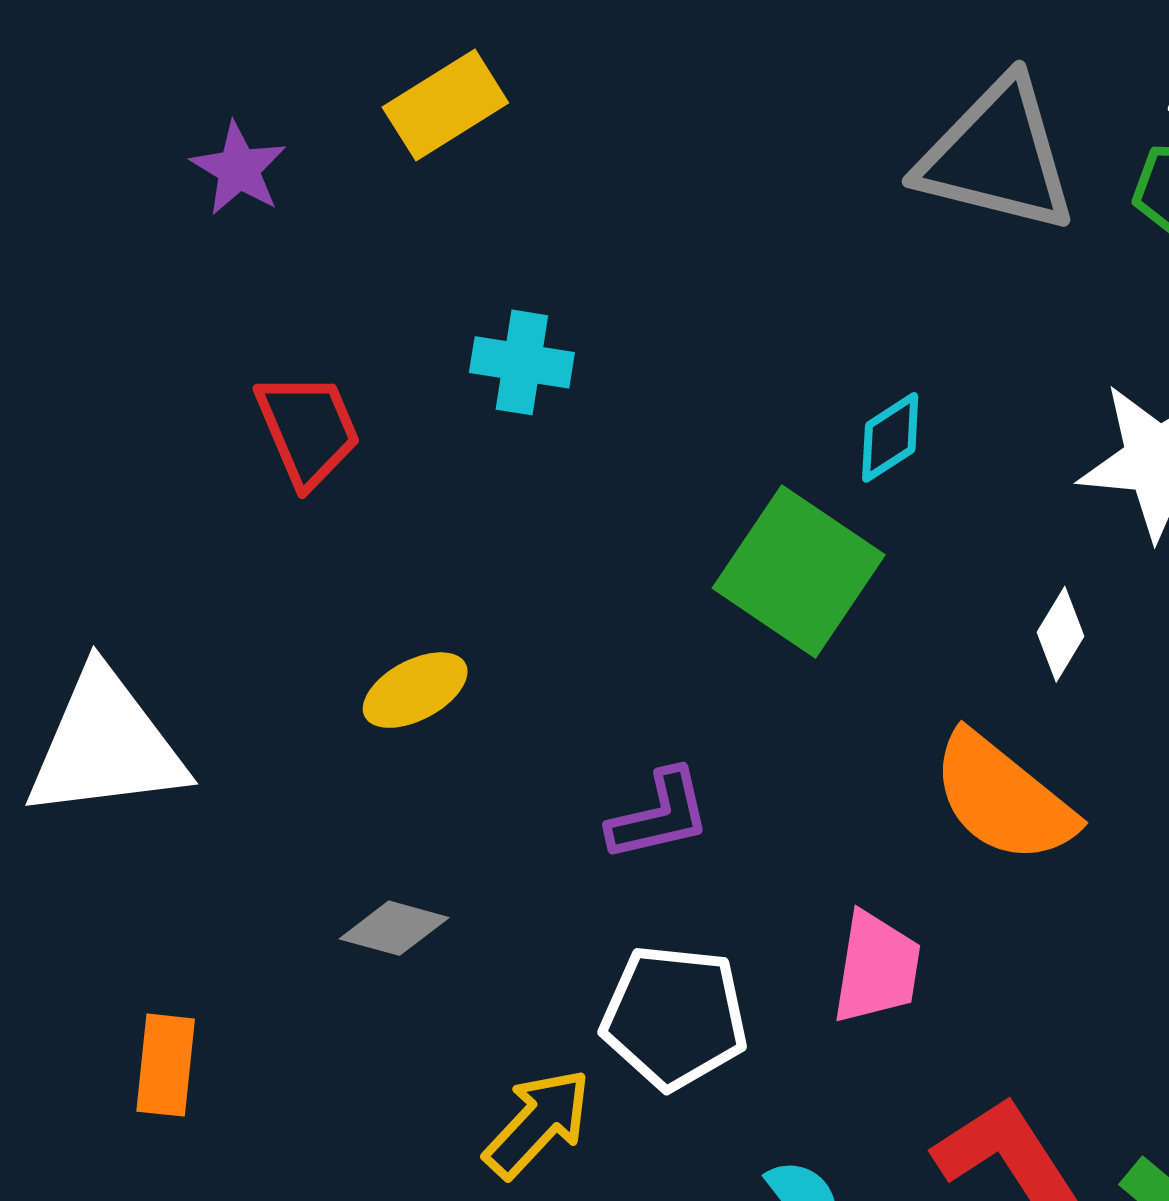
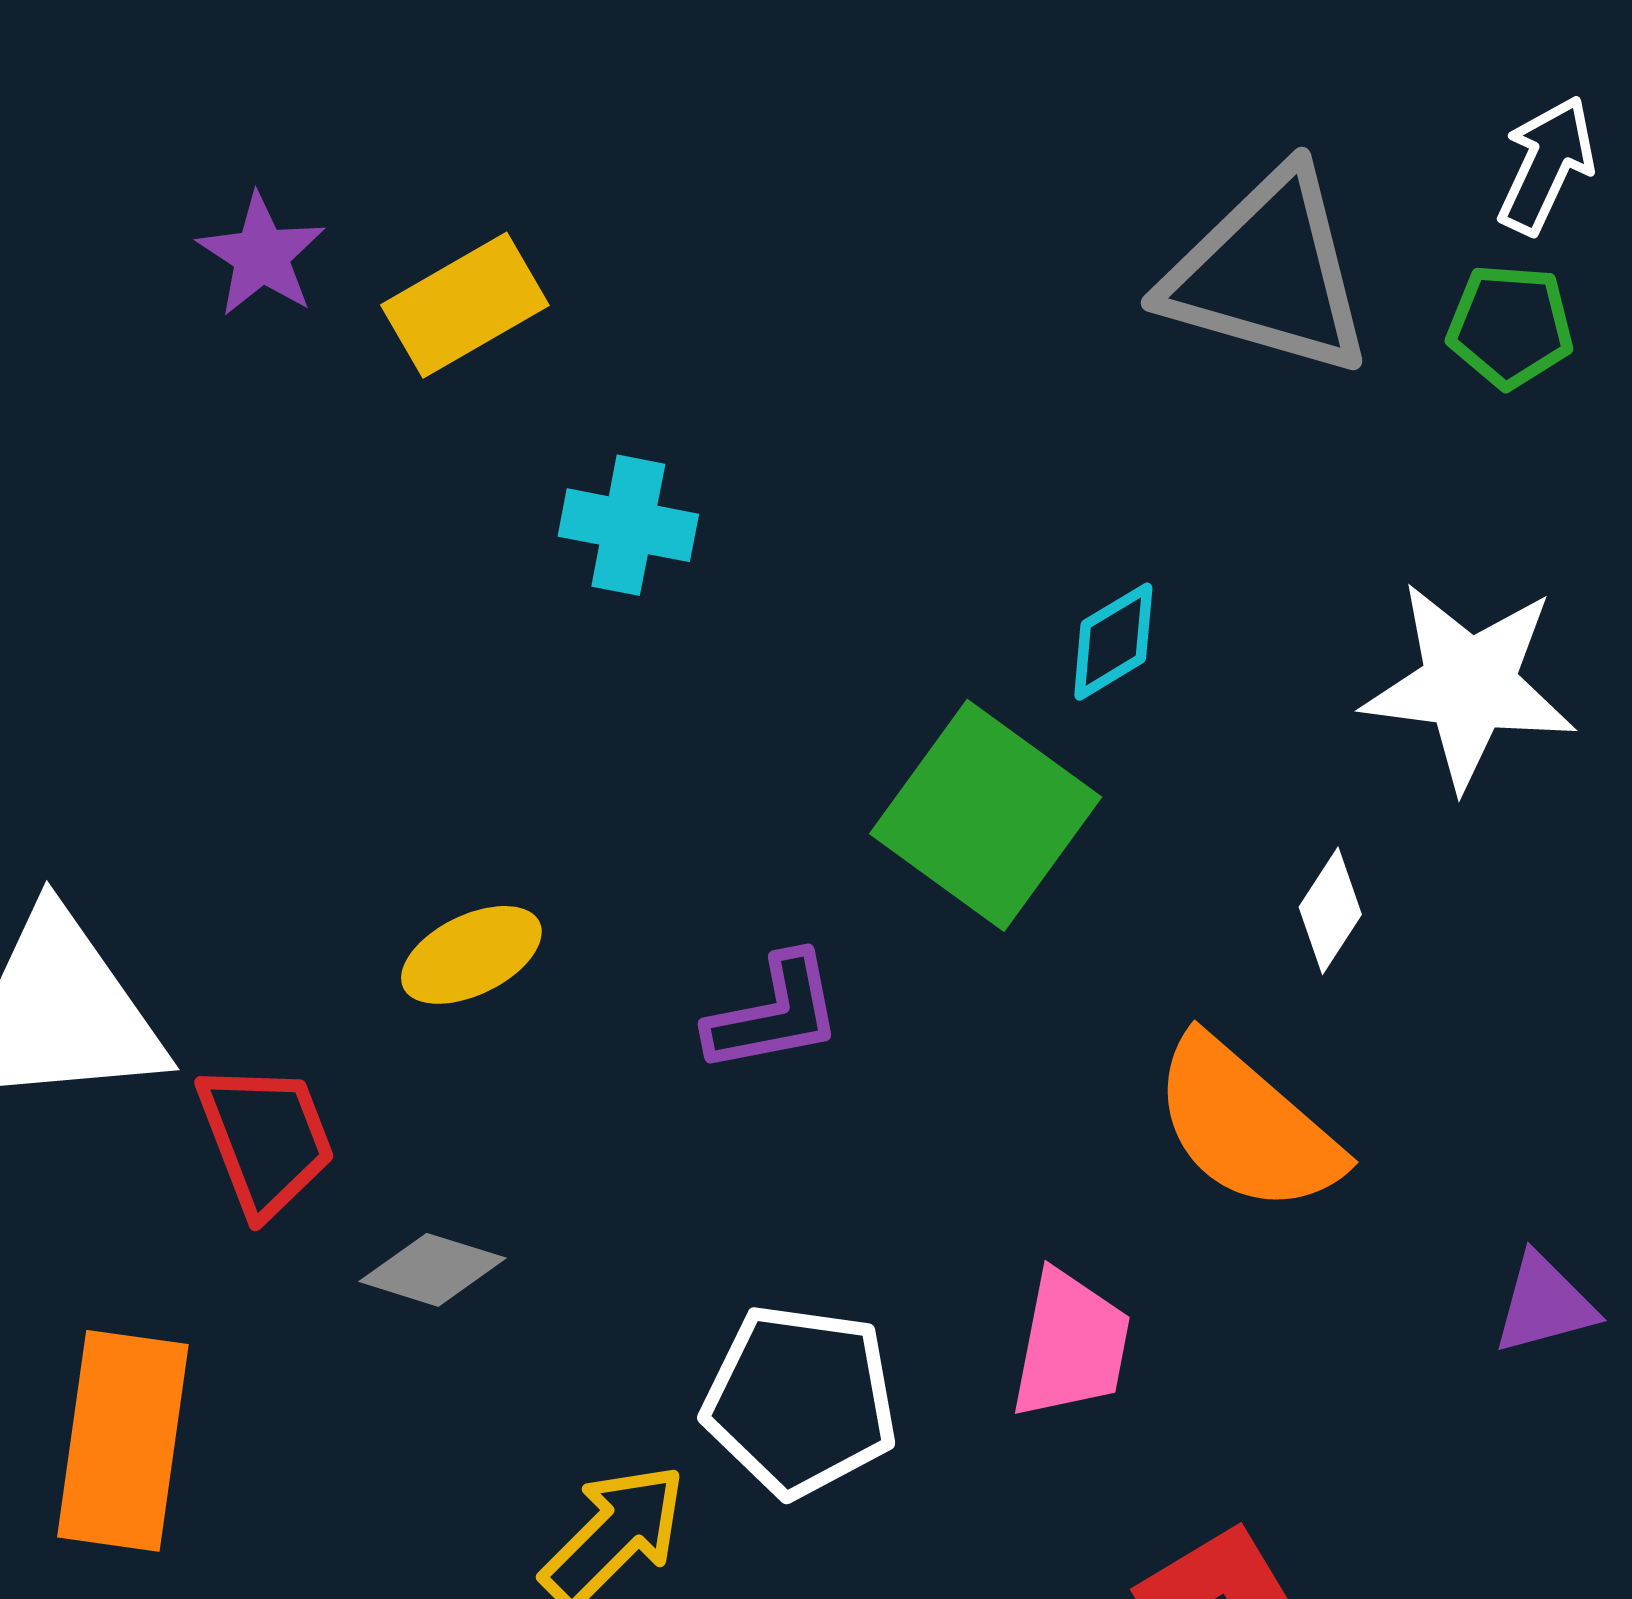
yellow rectangle: (445, 105) -> (465, 305), moved
red trapezoid: (308, 429) -> (266, 1139), moved
purple L-shape: (659, 815) -> (774, 1014), moved
orange rectangle: (166, 1065) -> (123, 1441), size x1.6

